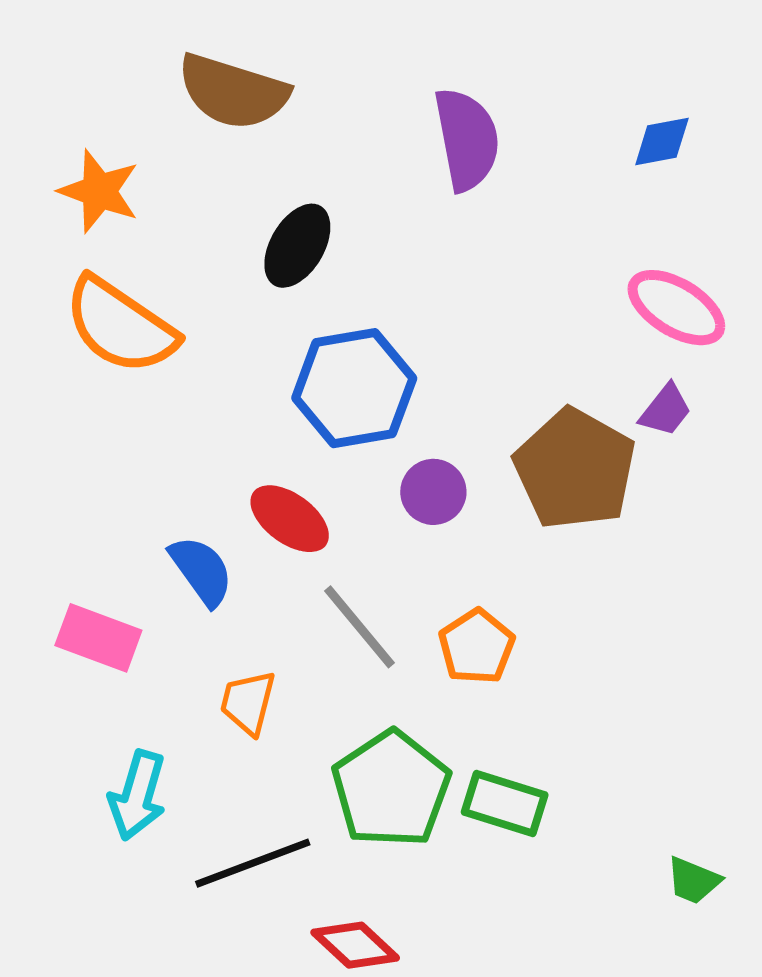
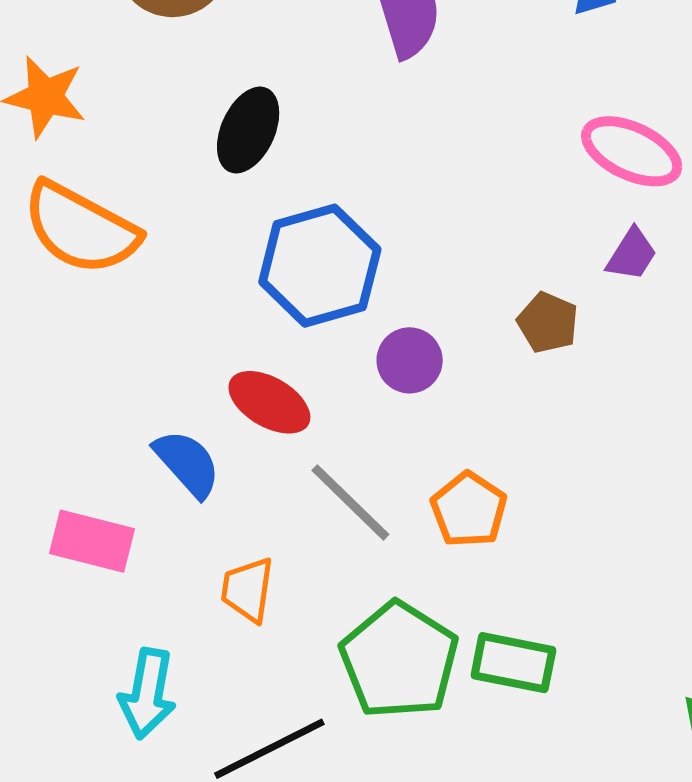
brown pentagon: (575, 469) -> (548, 323), size x0.5

